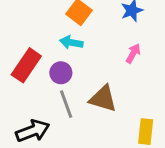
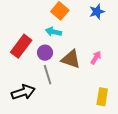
pink arrow: (133, 53) -> (96, 58), moved
brown triangle: (103, 99) -> (71, 59), moved

